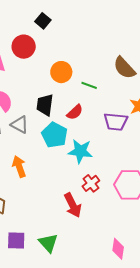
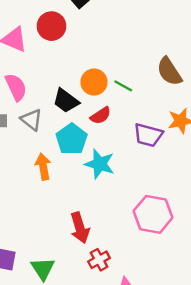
orange circle: (61, 72) -> (94, 82), moved
black trapezoid: (45, 105) -> (66, 101), turned -70
orange arrow: (19, 167) -> (43, 167), moved
red cross: (91, 183) -> (99, 260), moved

